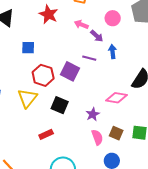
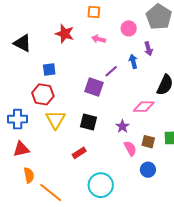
purple arrow: (97, 36) -> (148, 49), moved, turned 40
purple line: (89, 58) -> (111, 71), turned -48
red hexagon: (43, 75) -> (43, 94), moved

